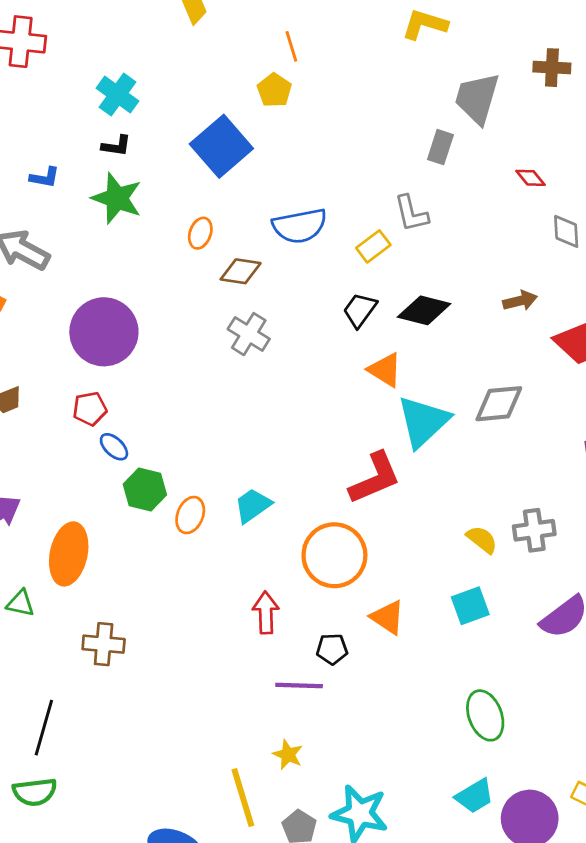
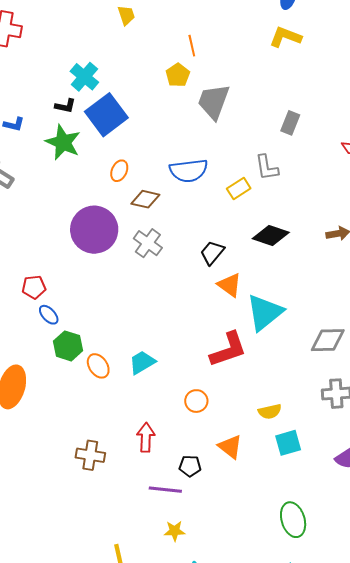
cyan cross: (118, 95) -> (84, 77), moved
gray trapezoid: (477, 98) -> (214, 102), moved
blue square: (221, 146) -> (106, 115), moved
black trapezoid: (360, 310) -> (212, 253), moved
purple circle: (104, 332) -> (94, 230), moved
orange triangle: (385, 370) -> (230, 285), moved
gray diamond: (499, 404) -> (328, 340), moved
orange ellipse: (190, 515) -> (98, 366), turned -60
yellow semicircle: (482, 539) -> (270, 412), moved, turned 125
orange circle: (334, 555) -> (196, 401), size x0.5
brown cross: (104, 644) -> (90, 455), moved
yellow star: (288, 755) -> (175, 531), moved, turned -30

